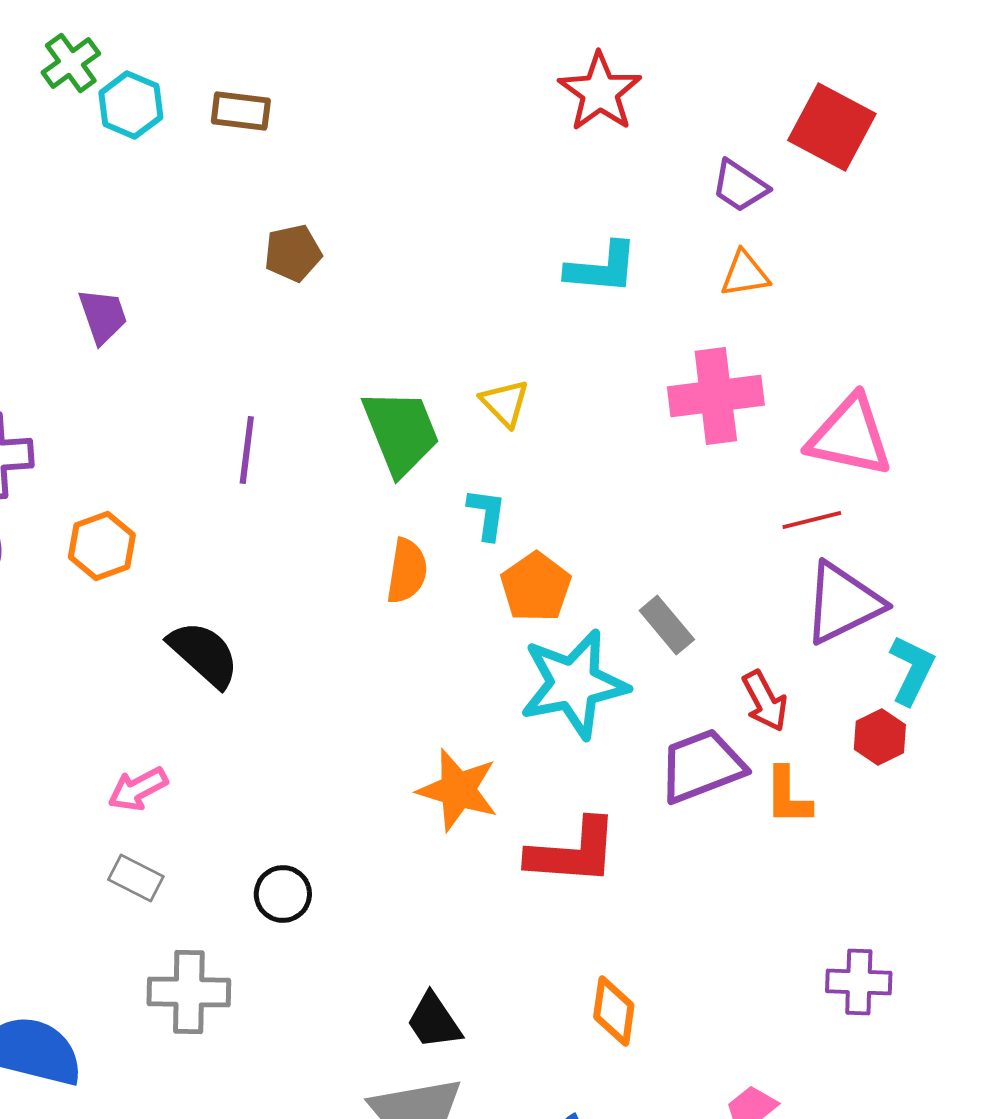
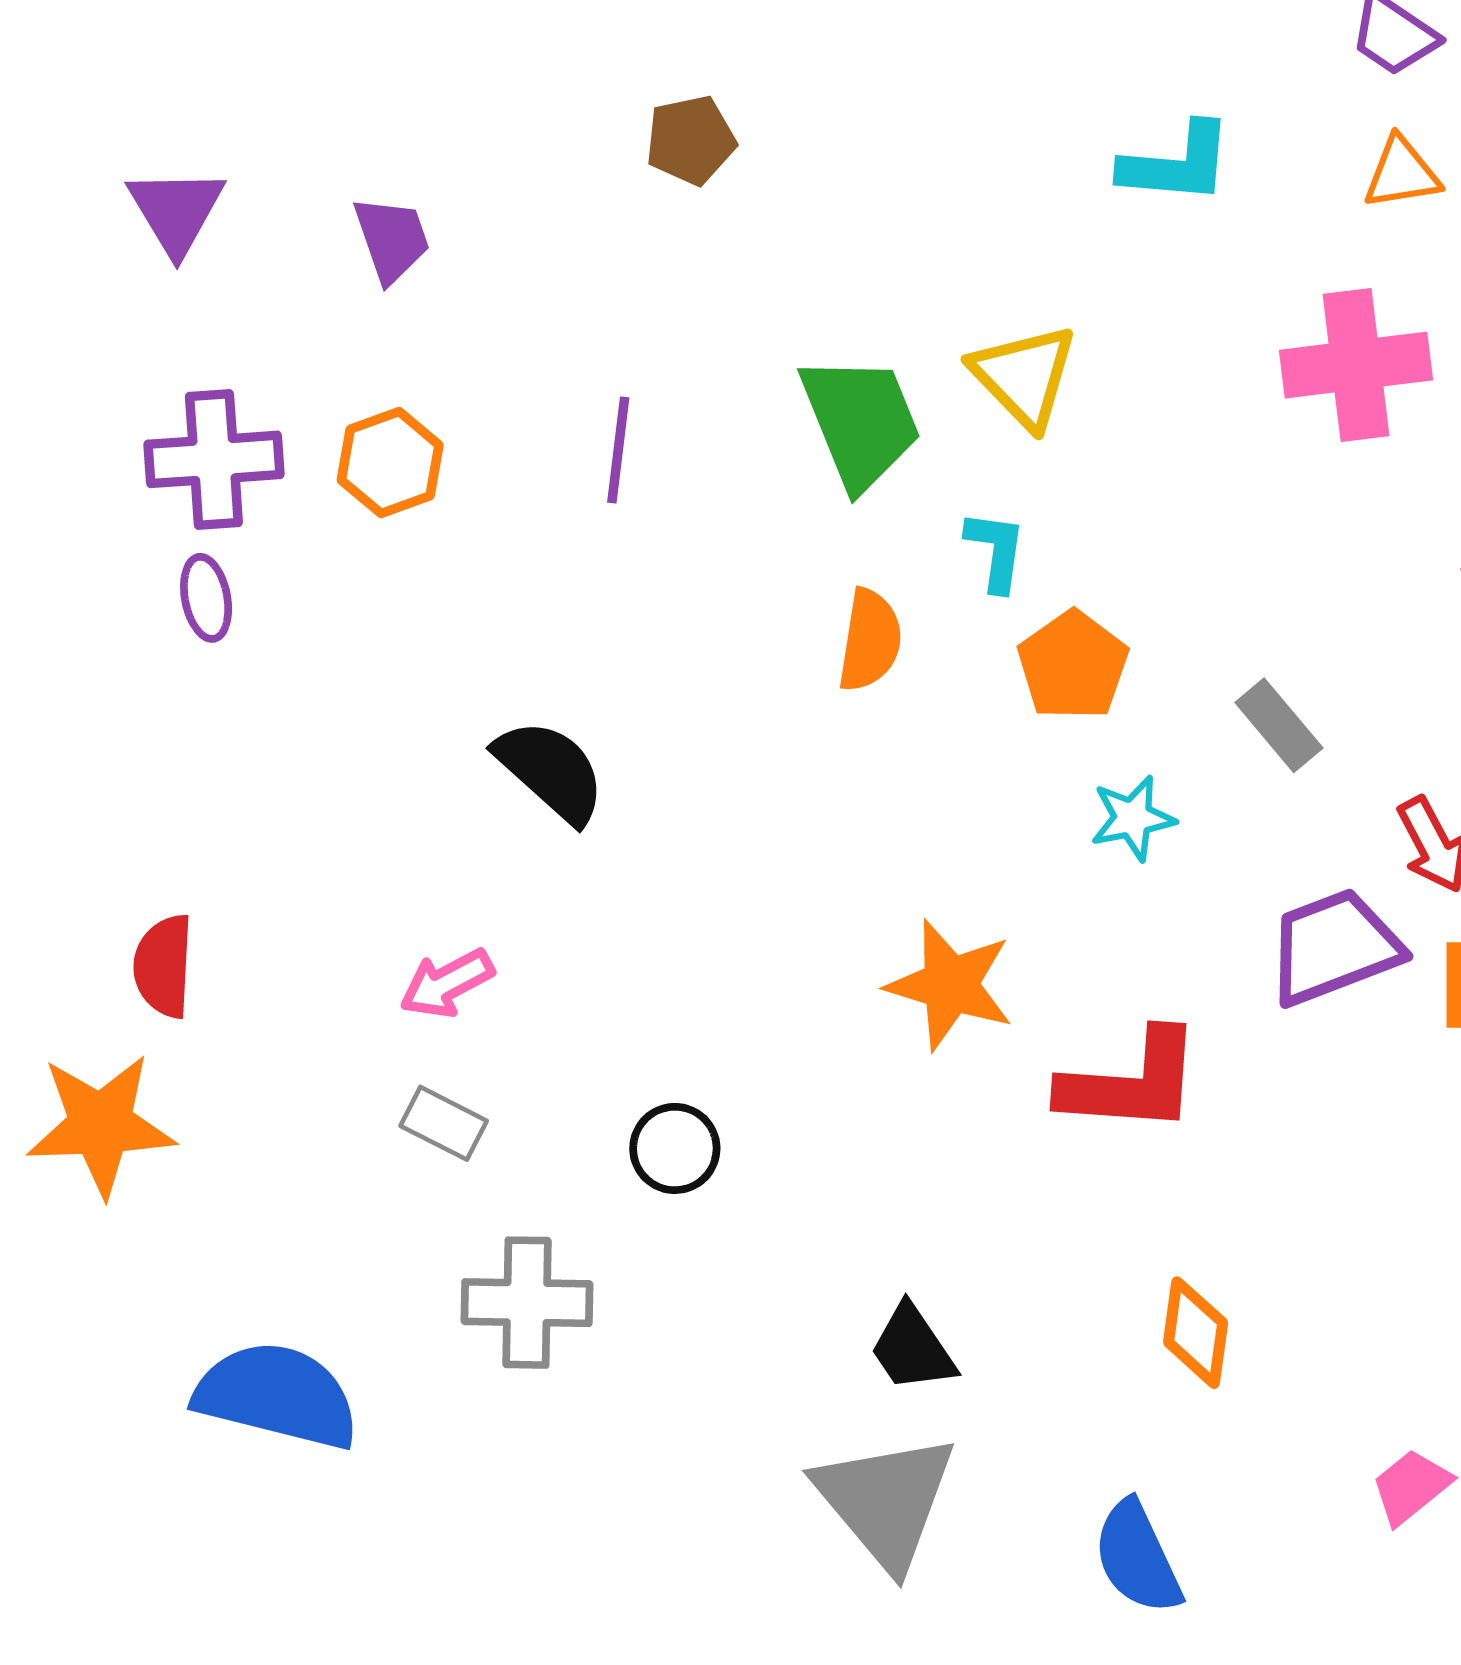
yellow triangle: (505, 403) -> (1024, 376), size x1.4
orange hexagon: (102, 546) -> (390, 463), moved
cyan star: (574, 684) -> (1133, 818), size x0.5

